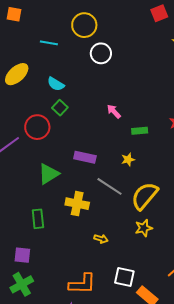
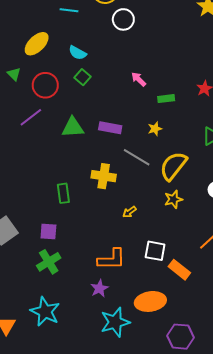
red circle: (37, 127) -> (45, 85), moved
green triangle: (49, 174) -> (73, 127), moved, turned 30
yellow arrow: (101, 239) -> (129, 212), turned 128

